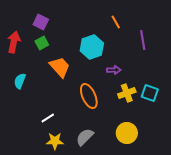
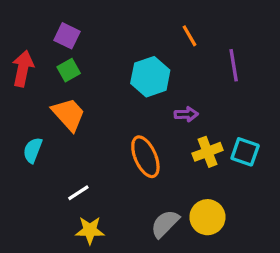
orange trapezoid: (60, 67) -> (69, 114), moved
cyan semicircle: (20, 81) -> (33, 150), moved
gray semicircle: (85, 137) -> (165, 224), moved

